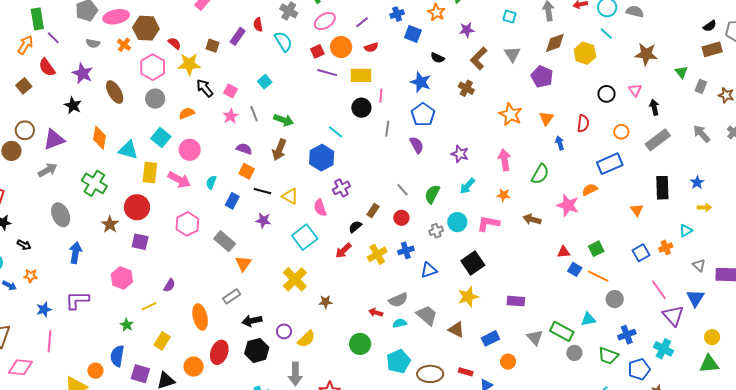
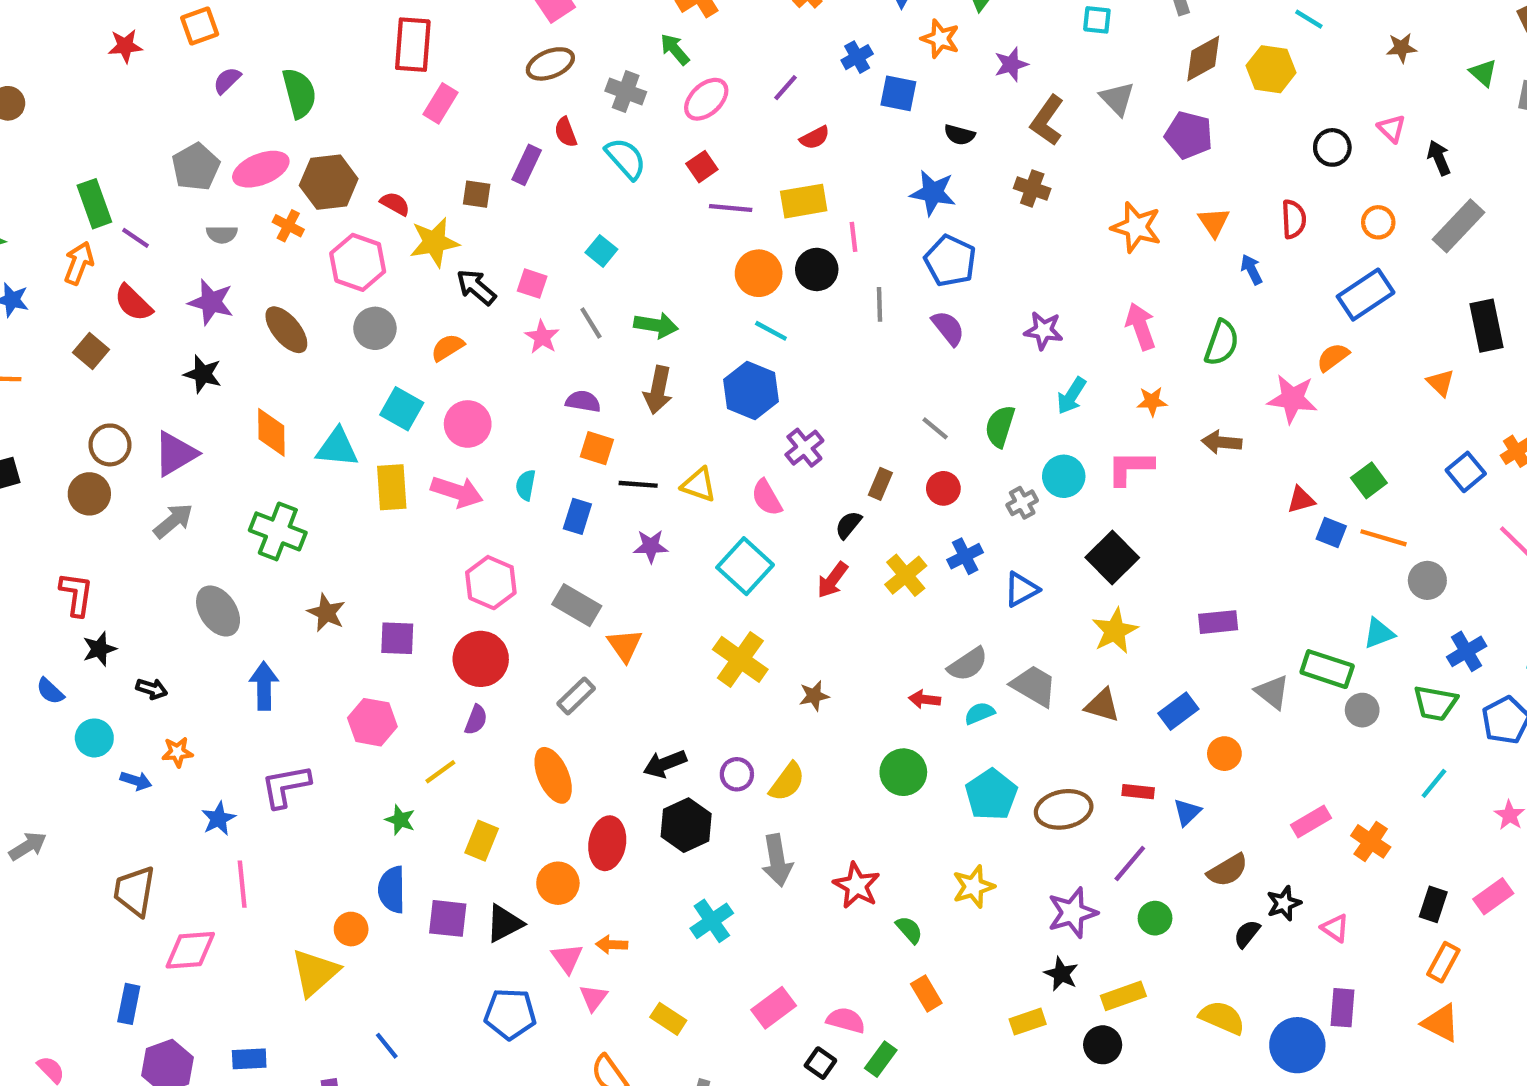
orange circle: (341, 47) -> (759, 273), moved
brown star: (646, 54) -> (1402, 48), size x0.6
red circle: (137, 207) -> (481, 659), moved
gray rectangle: (232, 296) -> (576, 696), moved

